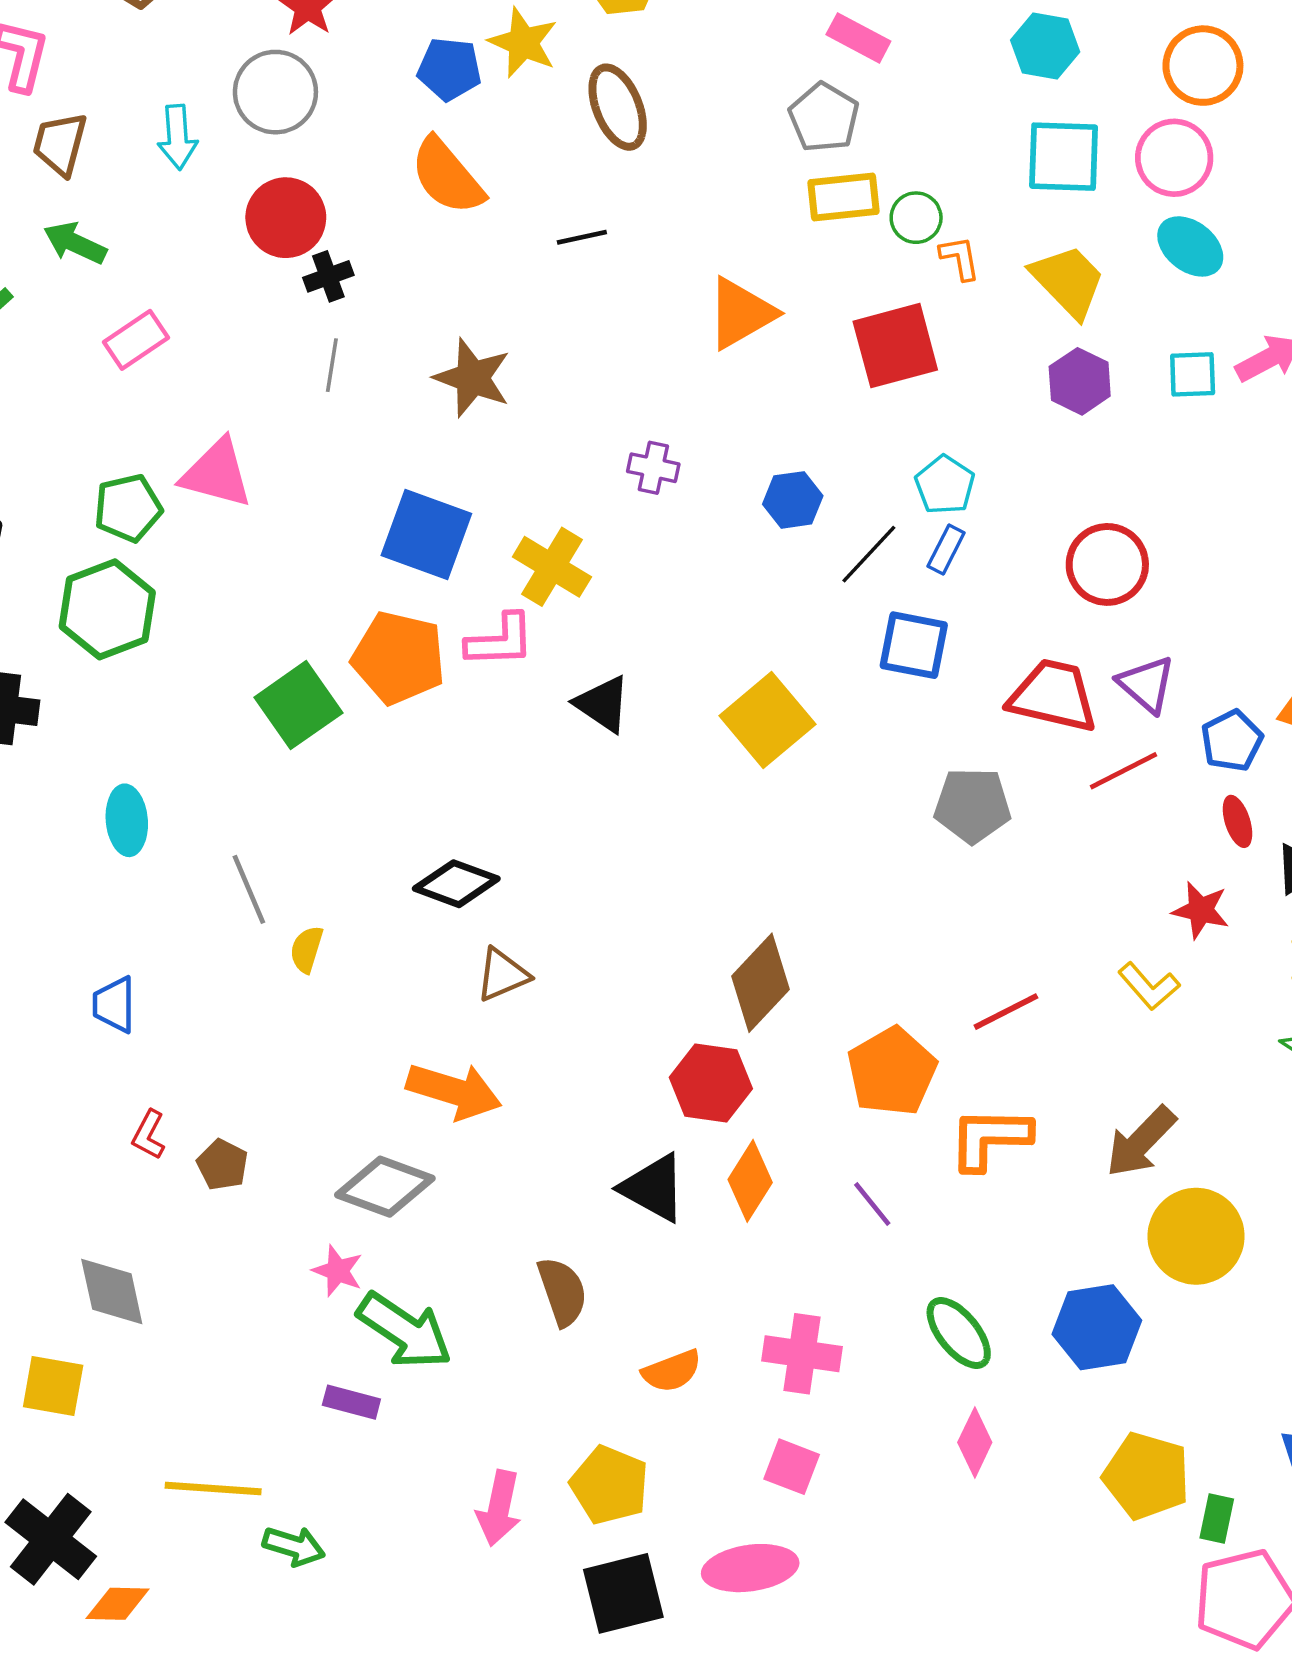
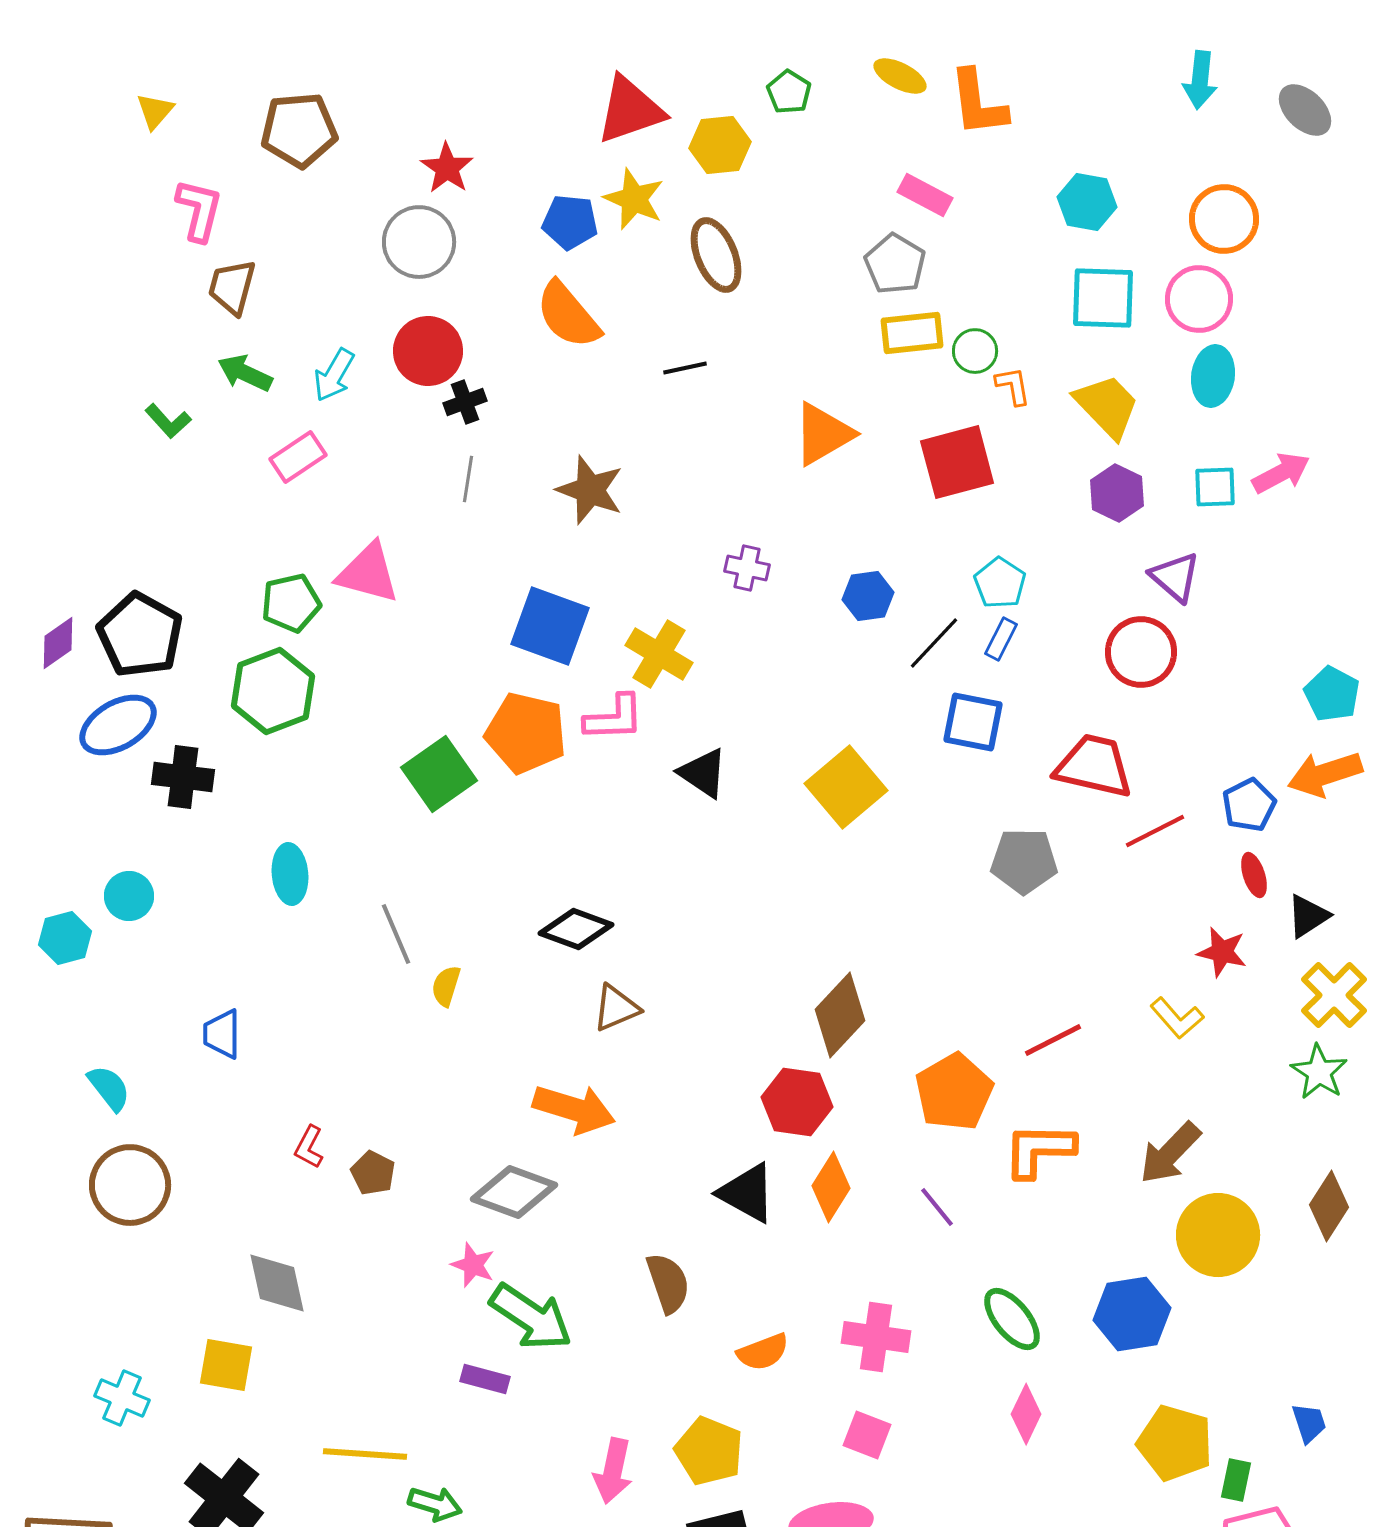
cyan arrow: (177, 137) -> (334, 375), moved, turned 34
cyan ellipse: (1190, 246) -> (1213, 376), turned 60
purple triangle: (1146, 684) -> (1175, 577), moved
blue trapezoid: (114, 1005) -> (222, 1034), moved

